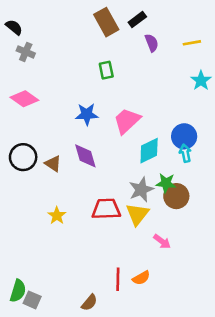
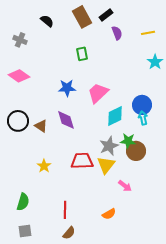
black semicircle: (14, 27) -> (47, 21), moved
red line: (118, 279) -> (65, 210), moved
green semicircle: (18, 291) -> (23, 202), moved
gray square: (32, 300) -> (25, 231), turned -32

